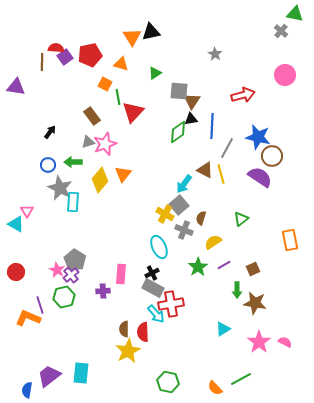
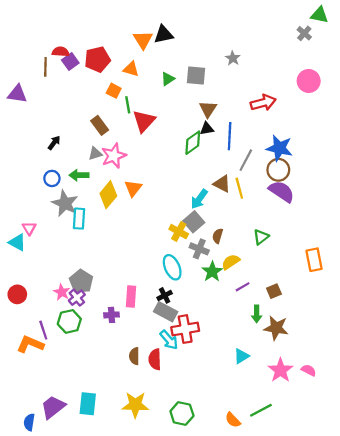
gray square: (179, 91) -> (196, 76), moved
brown circle: (272, 156) -> (278, 170), moved
green star: (198, 267) -> (212, 272), moved
yellow star: (128, 351) -> (135, 405), moved, turned 30

